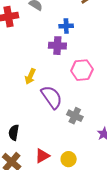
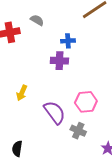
pink hexagon: (82, 70) -> (86, 102), moved
yellow arrow: (30, 76) -> (22, 93), moved

